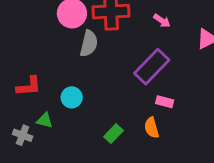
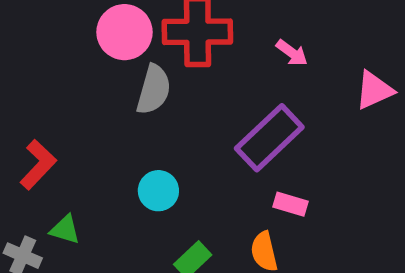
red L-shape: (29, 86) -> (38, 165), turned -44
cyan circle: (72, 97) -> (158, 191), moved

